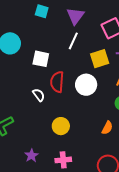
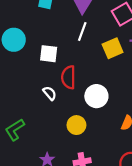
white circle: (86, 85) -> (96, 96), moved

